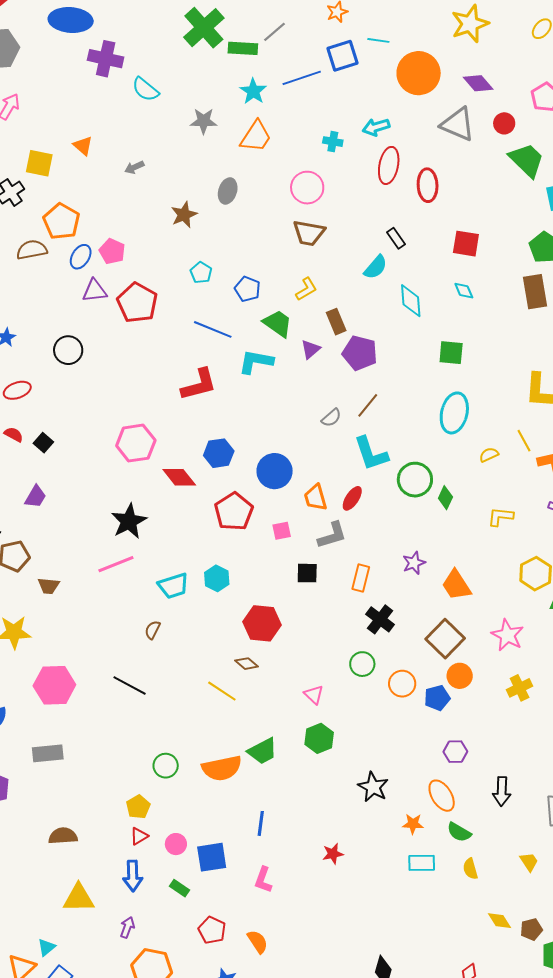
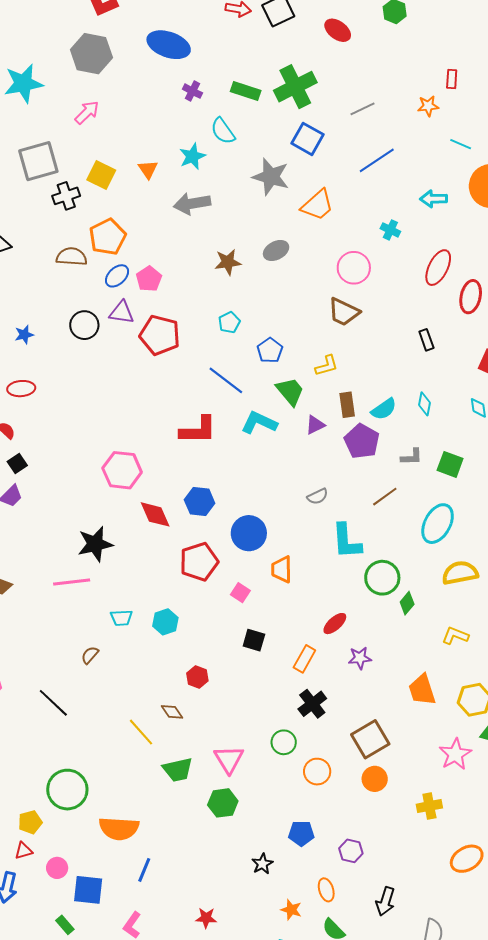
green rectangle: (243, 48) -> (246, 91), moved
blue square: (342, 56) -> (307, 139), moved, turned 32
purple cross: (106, 59) -> (192, 91), size x0.6
blue line: (302, 78) -> (377, 160), turned -30
cyan star: (253, 91) -> (192, 156), moved
gray star: (204, 121) -> (271, 177), size x1.4
cyan arrow: (376, 127) -> (433, 199), moved
gray arrow: (134, 167) -> (192, 204), size x1.8
gray ellipse: (228, 191) -> (276, 250), turned 30
cyan semicircle: (376, 267) -> (384, 409), moved
cyan diamond: (411, 301) -> (425, 404), size x0.7
red pentagon: (137, 303) -> (160, 335), turned -30
black circle: (68, 350) -> (84, 325), moved
brown line: (368, 405) -> (385, 497), moved
black square: (43, 443) -> (17, 463), moved
yellow semicircle: (489, 455) -> (460, 573), size x1.8
red ellipse: (352, 498) -> (335, 624), moved
pink square: (282, 531) -> (240, 593), turned 30
gray L-shape: (332, 535) -> (412, 457), moved, size x0.7
orange trapezoid: (456, 585) -> (422, 690), moved
cyan trapezoid: (173, 586) -> (121, 618), size x0.7
red hexagon: (262, 623) -> (197, 677), size x0.6
pink star: (507, 635) -> (455, 754), moved
pink triangle: (314, 695) -> (229, 759), size x1.5
blue pentagon: (437, 698) -> (301, 833), moved
green trapezoid: (263, 751) -> (178, 770), moved
green circle: (166, 766) -> (67, 790), size x1.6
orange semicircle: (222, 768) -> (119, 828), moved
black star: (373, 787) -> (262, 864), size x0.7
orange ellipse: (442, 796) -> (326, 890), size x0.7
green rectangle: (179, 888) -> (65, 925), moved

